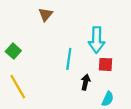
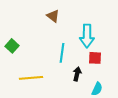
brown triangle: (46, 14) -> (53, 16), moved, turned -32
yellow line: (18, 87) -> (31, 78), moved, turned -65

